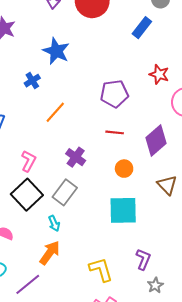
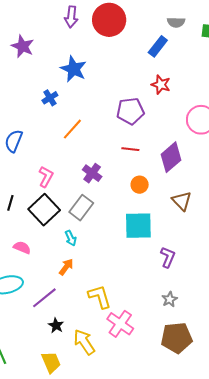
red star: (159, 74) -> (161, 85), moved
orange arrow: (50, 253) -> (66, 267), size x0.7
purple L-shape: (143, 259) -> (168, 257), moved
yellow L-shape: (101, 270) -> (100, 297), moved

